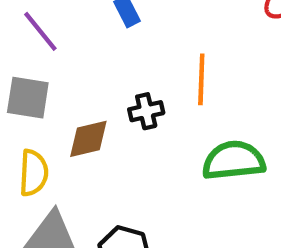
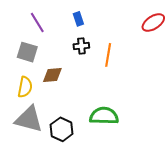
black cross: (146, 111) -> (81, 46), moved
green semicircle: (234, 160) -> (104, 116), moved

